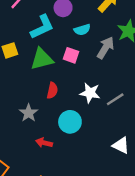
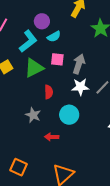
cyan semicircle: (82, 30) -> (54, 37), moved
gray arrow: (106, 48) -> (79, 64), moved

